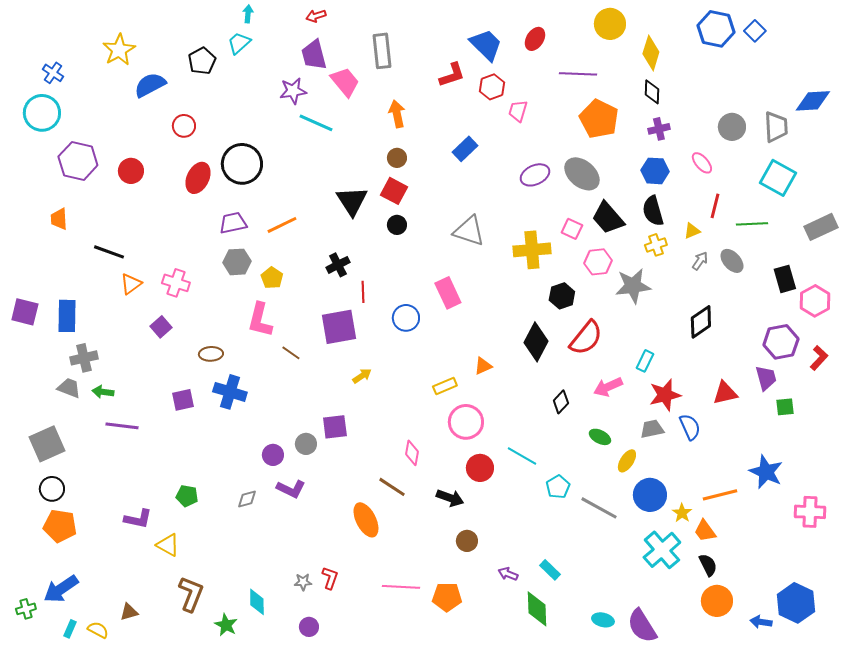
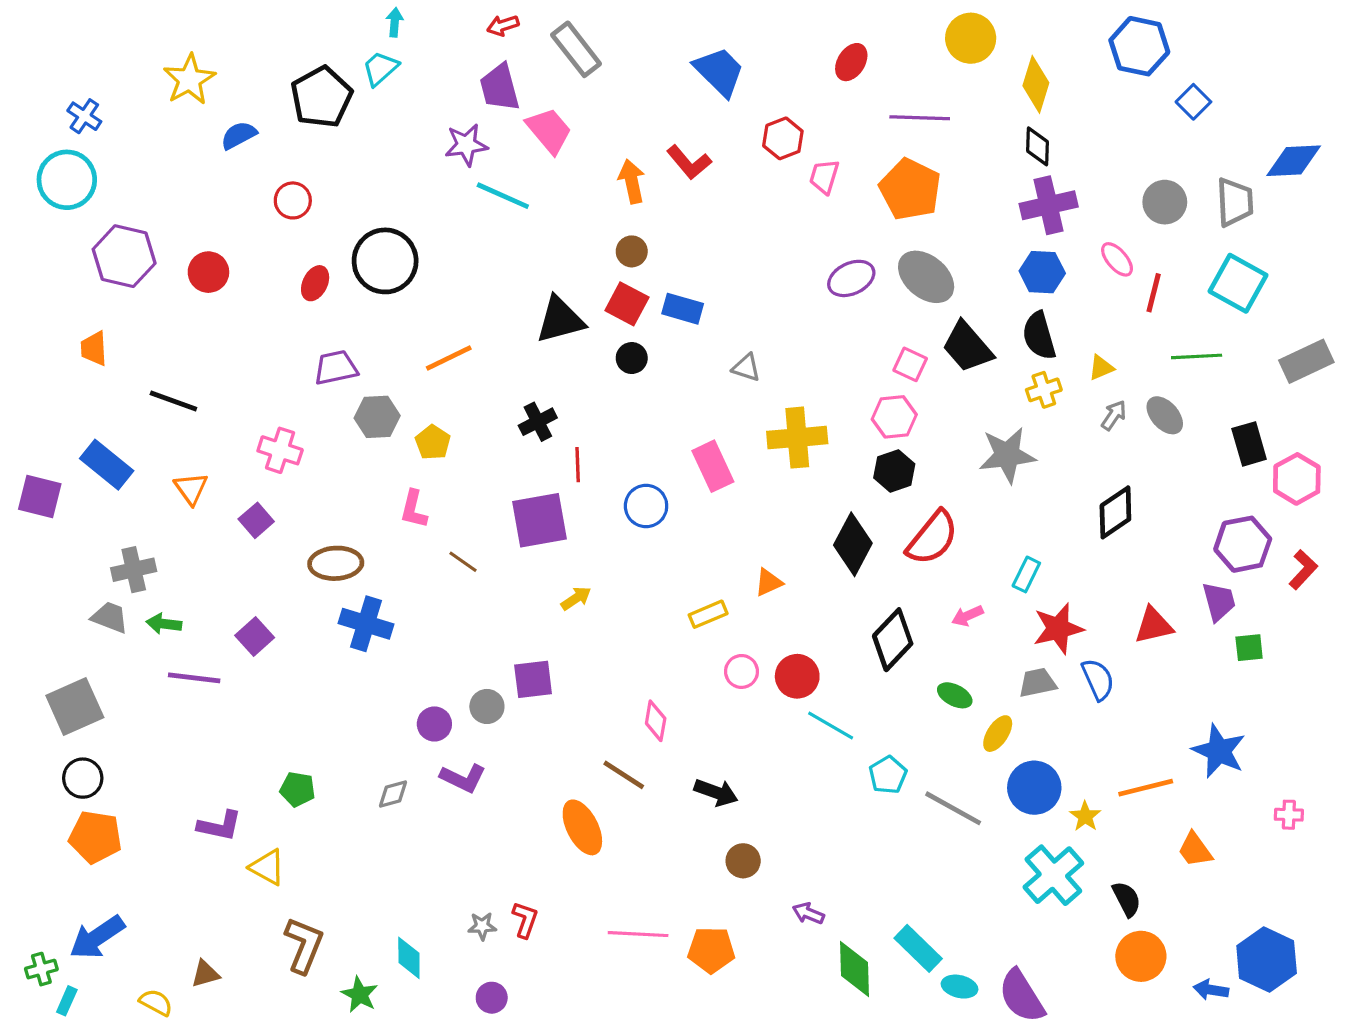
blue square: (755, 31) -> (1193, 102), moved
blue trapezoid: (486, 45) -> (719, 72), moved
gray rectangle: (382, 51) -> (576, 49), moved, turned -32
black pentagon: (202, 61) -> (321, 97), size x1.4
red L-shape: (452, 75) -> (689, 162), moved, turned 68
blue semicircle: (150, 85) -> (239, 135), size x0.7
orange pentagon: (599, 119) -> (910, 189), moved
purple cross: (659, 129) -> (1049, 205), size x1.6
blue rectangle: (465, 149) -> (683, 309), moved, turned 60
red ellipse: (198, 178) -> (315, 283), size x0.7
black triangle: (352, 201) -> (560, 320), turned 48
red line: (715, 206) -> (1154, 293), moved
purple trapezoid: (233, 223) -> (336, 368), moved
gray triangle: (469, 231) -> (746, 368), size x0.6
yellow cross: (532, 250) -> (797, 438), moved
pink hexagon: (598, 262) -> (894, 417), moved
orange triangle: (131, 284) -> (191, 488), moved, turned -30
blue rectangle: (67, 316) -> (107, 465), moved, turned -52
pink L-shape: (260, 320) -> (414, 509), size x0.7
brown ellipse: (211, 354) -> (336, 563), size x1.4
pink arrow: (608, 387) -> (967, 616), size x0.7
purple square: (183, 400) -> (255, 636), moved, turned -30
black diamond: (561, 402) -> (893, 640), size x1.6
pink circle: (466, 422) -> (742, 671), size x0.6
red circle: (480, 468) -> (797, 676), moved
pink cross: (810, 512) -> (1289, 815), size x0.6
orange trapezoid: (705, 531) -> (1195, 850), moved
cyan rectangle: (550, 570) -> (918, 948), moved, size x1.4
cyan rectangle: (70, 629) -> (67, 1001), moved

